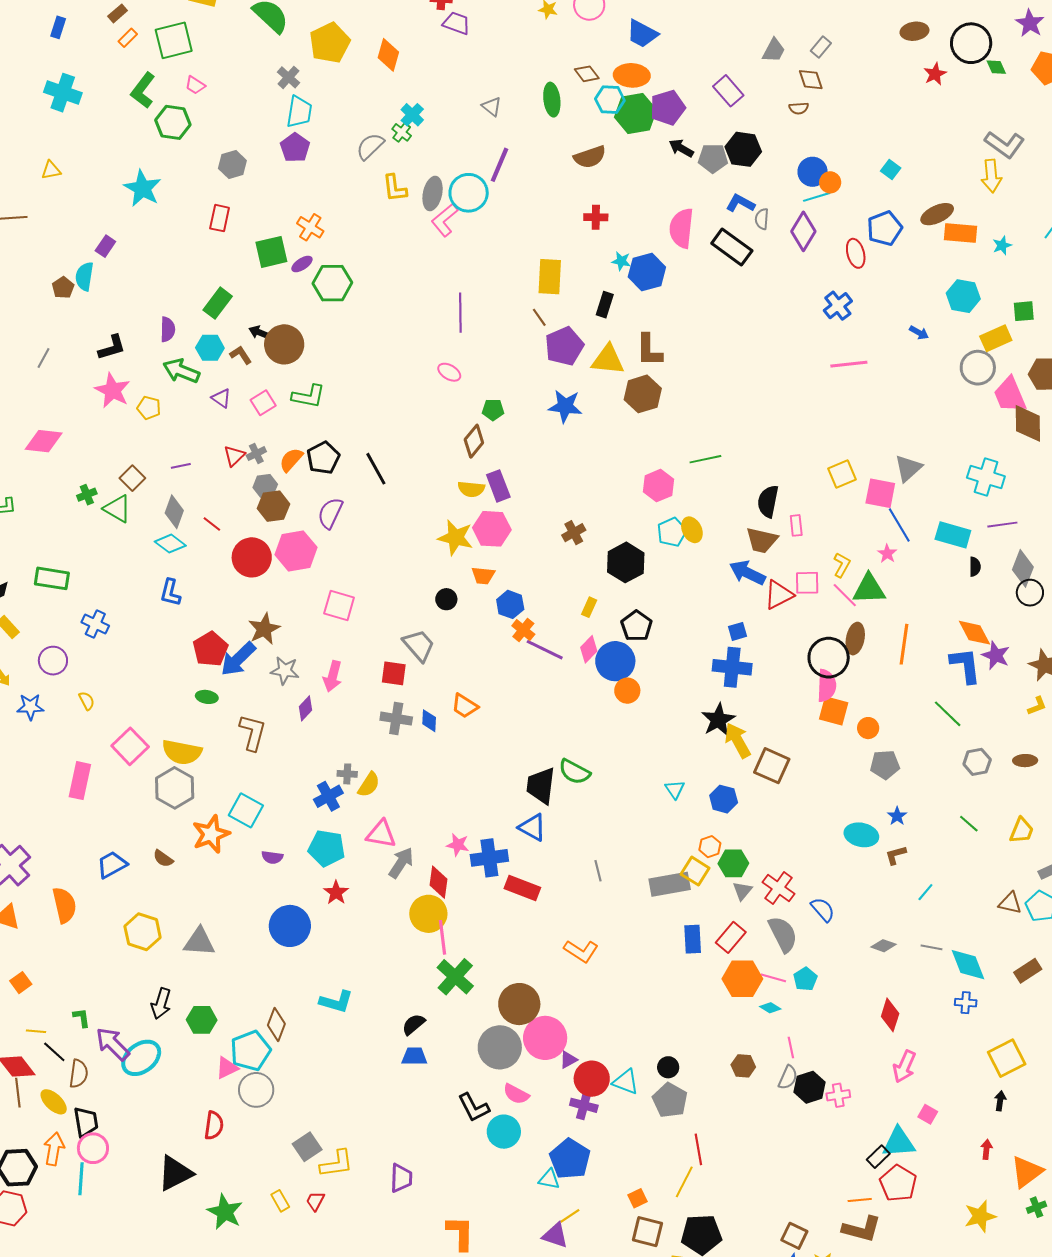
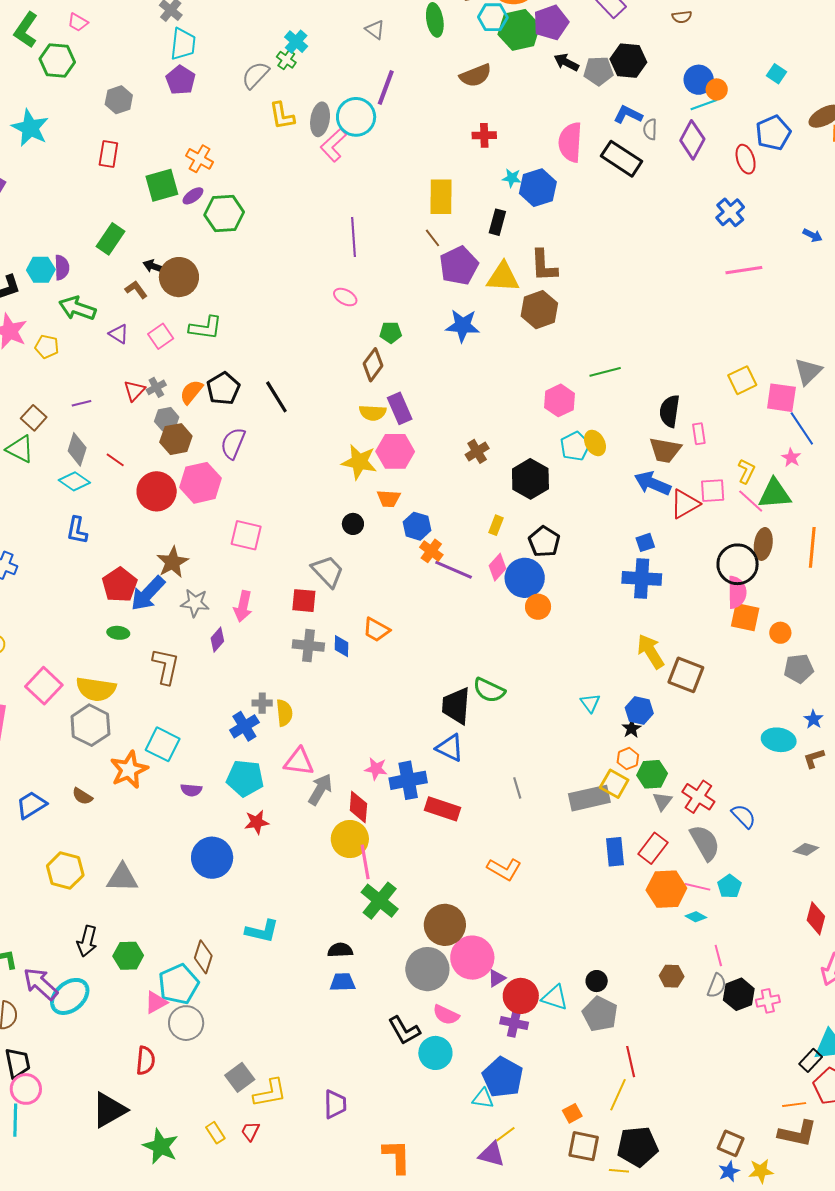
cyan hexagon: (210, 348) -> (41, 270), moved
black star: (718, 720) -> (632, 729), moved, size x0.6
yellow semicircle: (369, 785) -> (284, 713), turned -36
red star: (336, 893) -> (257, 822), turned 30
black semicircle: (414, 1024) -> (340, 950), turned 40

